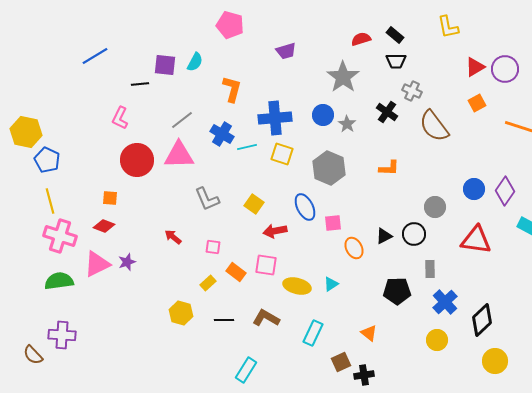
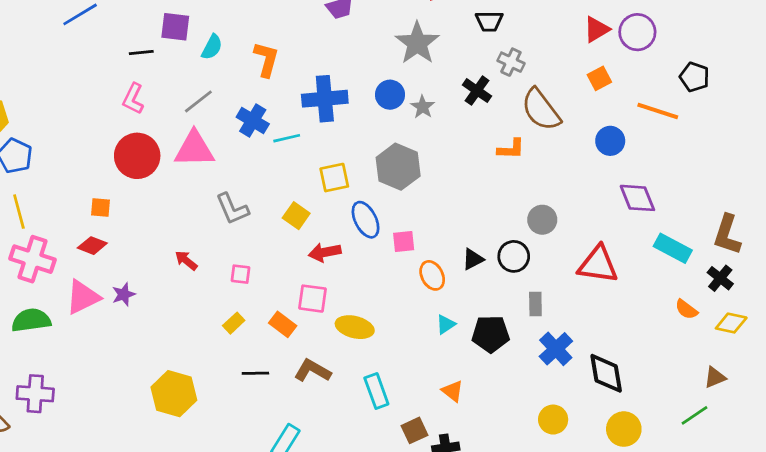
cyan semicircle: (195, 62) -> (212, 47), moved
pink L-shape: (120, 118) -> (133, 99), moved
yellow square: (282, 154) -> (334, 178), moved, turned -30
orange L-shape: (389, 168) -> (511, 149), moved
blue circle: (474, 189) -> (610, 141), moved
purple diamond: (505, 191) -> (637, 198), turned -56
orange rectangle: (236, 272) -> (283, 324), moved
cyan triangle: (331, 284) -> (446, 324), moved
yellow hexagon: (181, 313) -> (174, 394), moved, size x1.4
black diamond: (482, 320) -> (606, 373), turned -56
cyan rectangle: (313, 333) -> (376, 391), turned -45
yellow circle: (437, 340) -> (553, 420), moved

